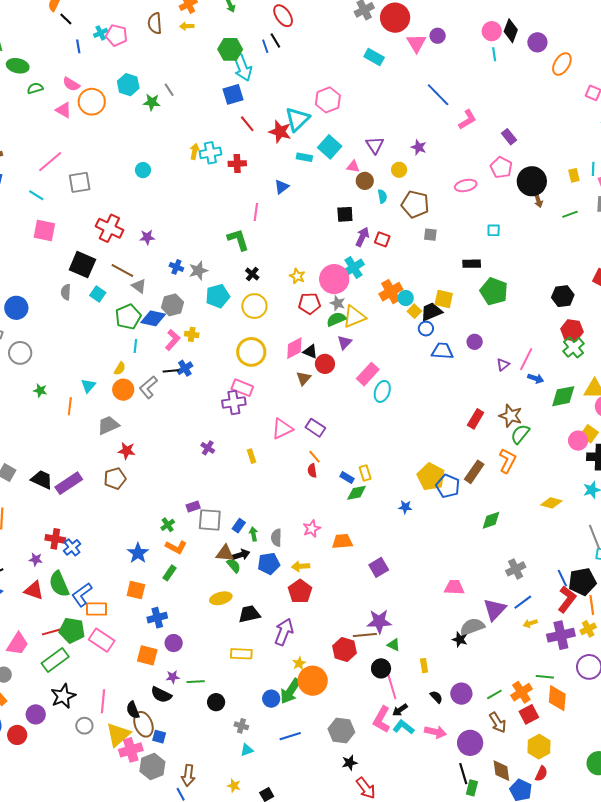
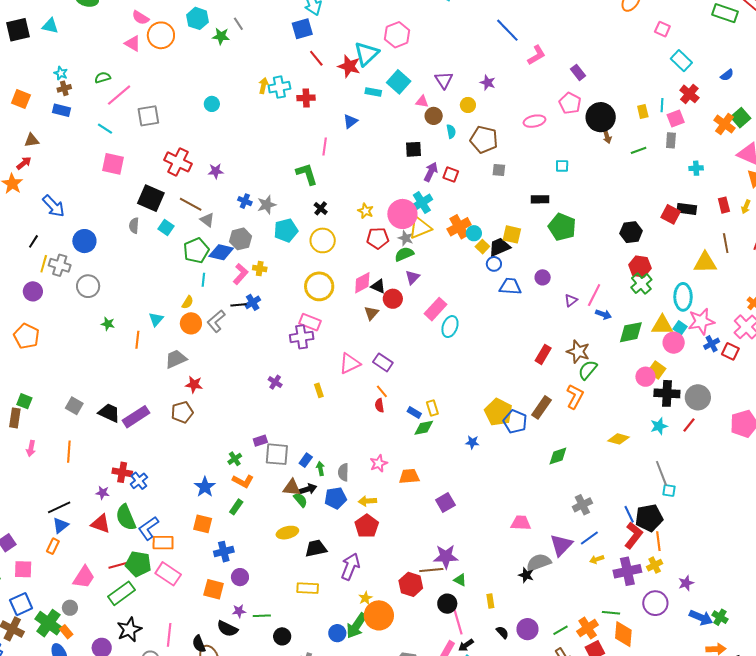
green semicircle: (35, 88) -> (103, 78), moved
yellow triangle: (354, 317) -> (420, 228), moved

